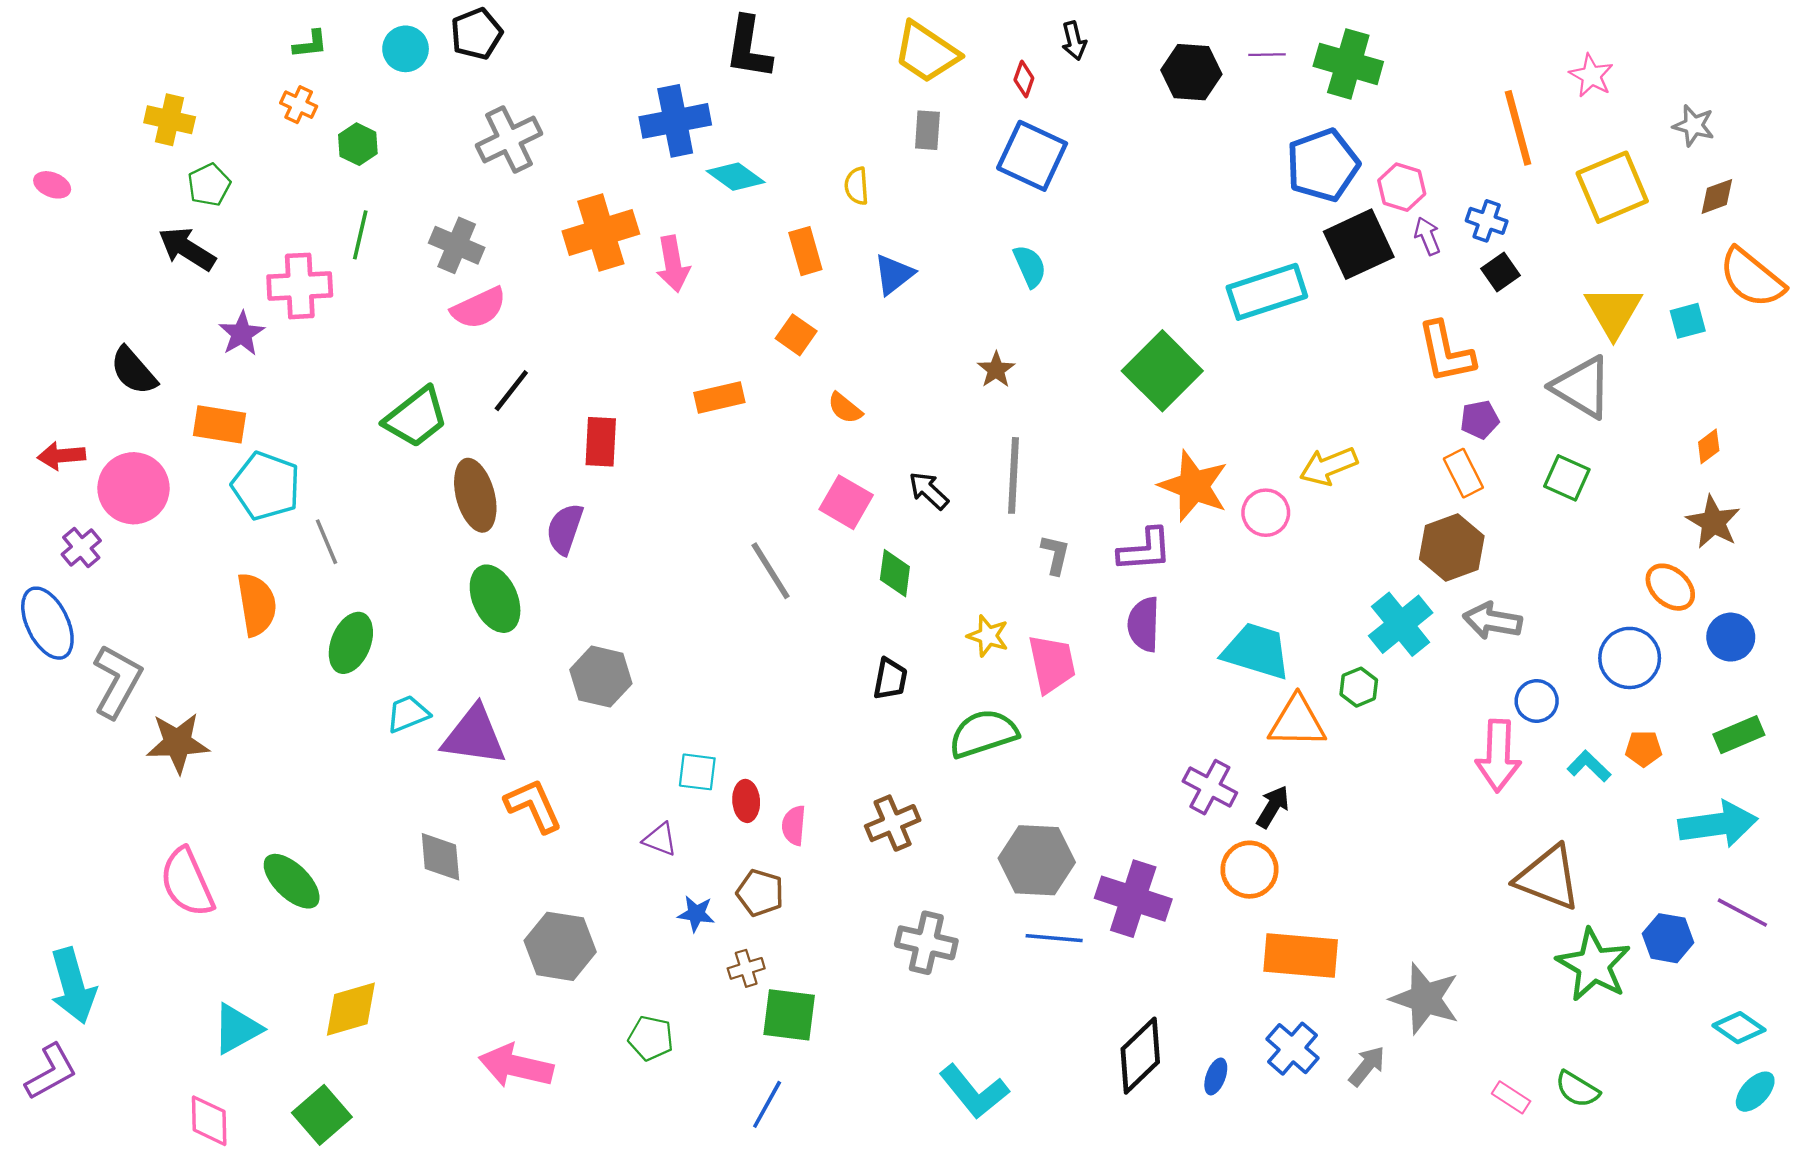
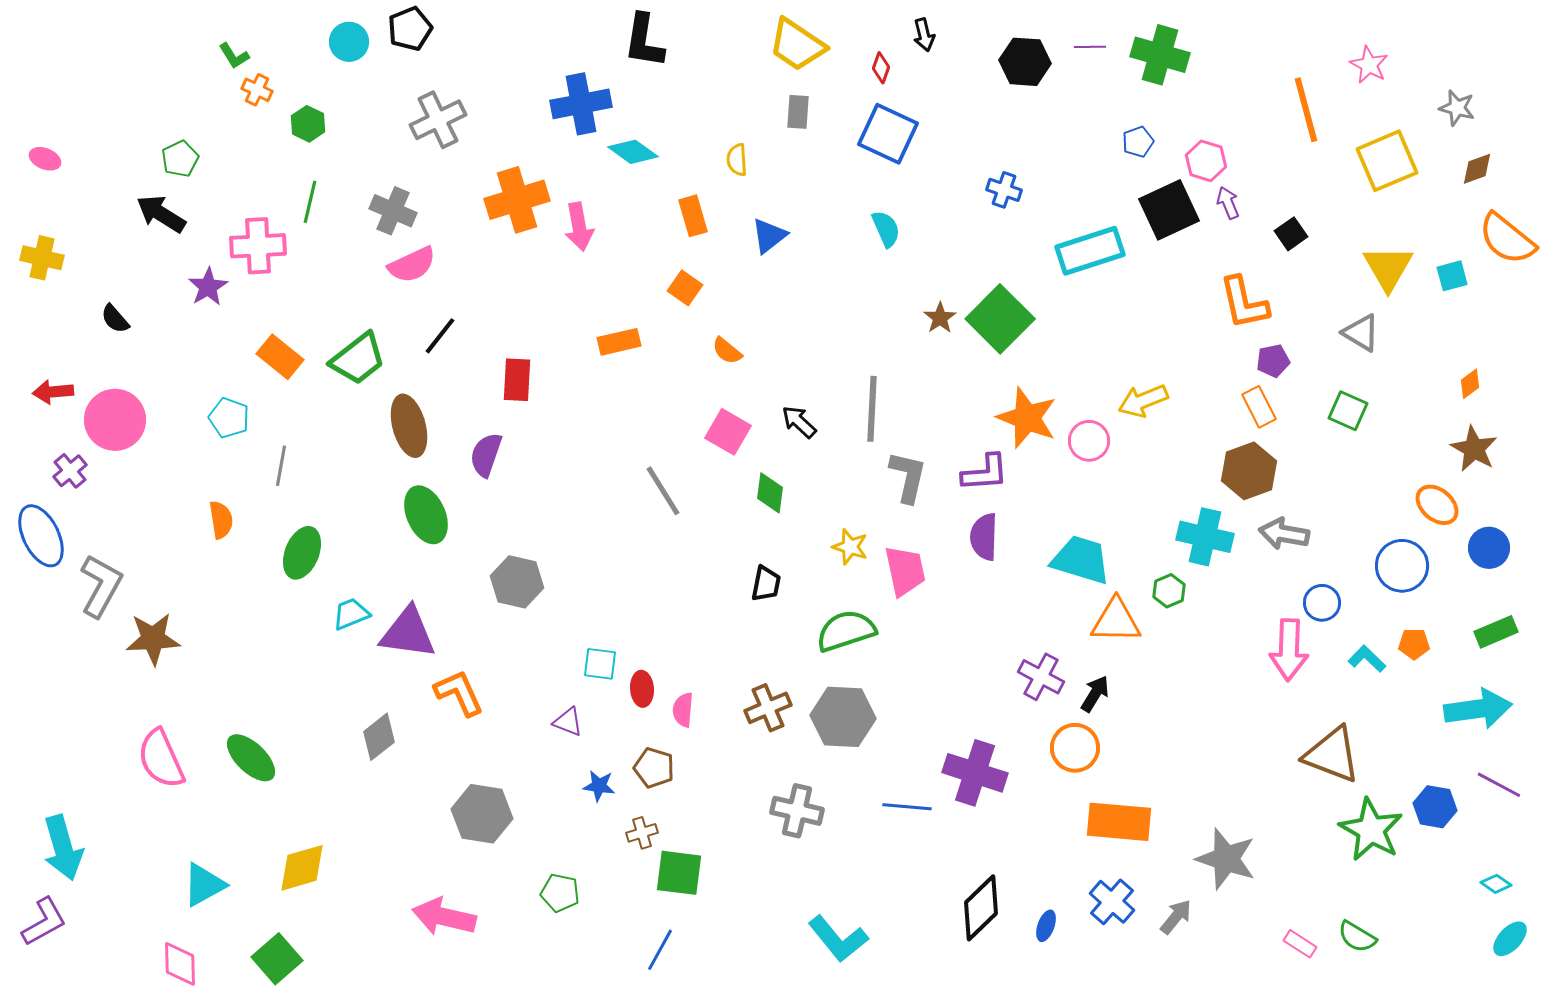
green L-shape: (310, 44) -> (234, 56), moved, turned 64
yellow cross: (170, 120) -> (42, 258), moved
blue pentagon: (1323, 165) -> (1138, 142), size x0.5
blue cross: (1487, 221) -> (1004, 190), moved
brown star: (996, 370) -> (940, 318), moved
black semicircle: (133, 371) -> (115, 319), size x0.7
gray triangle: (1582, 387) -> (1361, 333), size x0.7
orange rectangle: (220, 424) -> (280, 357), moved, turned 30
cyan pentagon: (266, 486) -> (229, 418), size x0.7
gray line: (326, 542) -> (281, 466), turned 33
gray L-shape: (1055, 555) -> (908, 477), size x1.5
orange semicircle: (257, 605) -> (221, 520), size x0.7
cyan cross: (1401, 624) -> (1205, 537), turned -38
gray diamond: (440, 857) -> (379, 737), turned 57
gray hexagon: (1037, 860) -> (843, 717), moved
cyan diamond: (1739, 1028) -> (1496, 884), size x0.7

